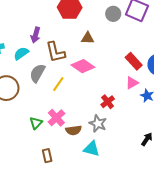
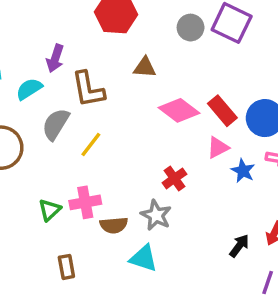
pink diamond: (83, 66) -> (179, 110), moved
pink cross: (56, 118) -> (85, 202), turned 30

